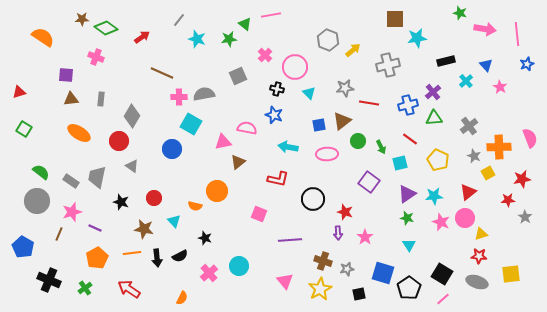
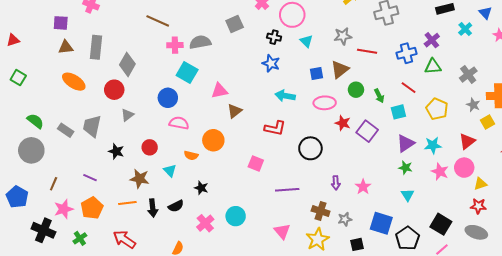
gray rectangle: (101, 99) -> (96, 47), size x1.6
pink semicircle: (247, 128) -> (179, 123), moved
gray triangle: (132, 166) -> (127, 115), turned 48
pink star: (72, 212) -> (64, 209), moved
red star: (345, 212) -> (343, 123), moved

